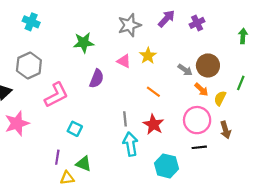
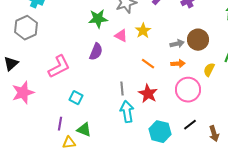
green star: (84, 43) -> (98, 19), moved
gray hexagon: (29, 65) -> (26, 28), moved
gray arrow: (185, 70) -> (177, 44), turned -48
orange arrow: (201, 90) -> (178, 64), moved, turned -48
brown arrow: (225, 130) -> (214, 134), moved
black line: (199, 147) -> (190, 125), moved, turned -32

